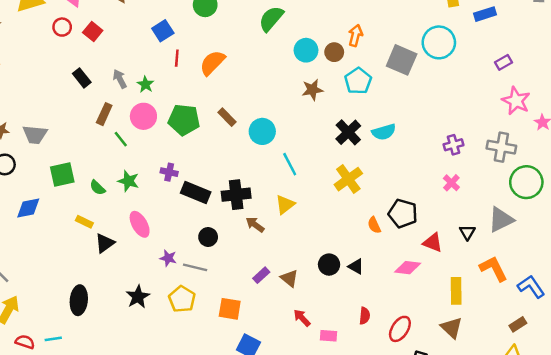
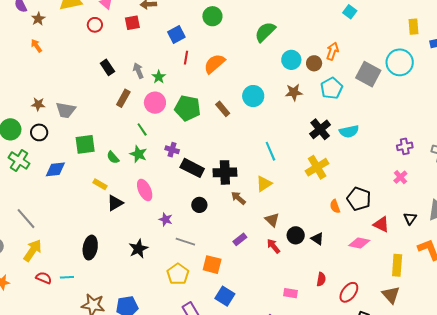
red square: (93, 32) -> (132, 23), moved, turned 35
cyan circle: (262, 131) -> (253, 96), moved
green line: (121, 139) -> (142, 129), moved
gray line: (195, 267) -> (185, 242), moved
brown triangle: (289, 278) -> (272, 220), moved
yellow pentagon: (182, 299) -> (178, 274), moved
red arrow: (302, 318) -> (273, 246), moved

